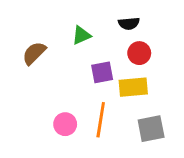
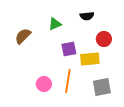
red circle: (139, 53) -> (104, 39), moved

